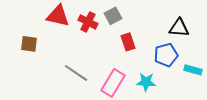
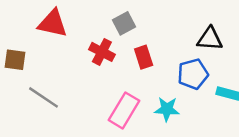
red cross: (88, 22) -> (102, 52), moved
gray line: (76, 73) -> (44, 97), moved

